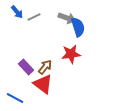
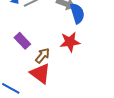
purple rectangle: (26, 67) -> (22, 41), moved

